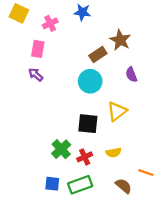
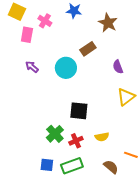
pink cross: (50, 23) -> (45, 21), turned -32
brown star: (120, 40) -> (108, 23), moved
pink rectangle: (38, 49) -> (27, 35), moved
cyan circle: (90, 81) -> (66, 68), moved
yellow triangle: (117, 111) -> (126, 97), moved

